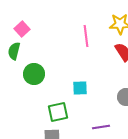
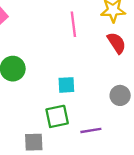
green square: (58, 112) -> (57, 116), moved

